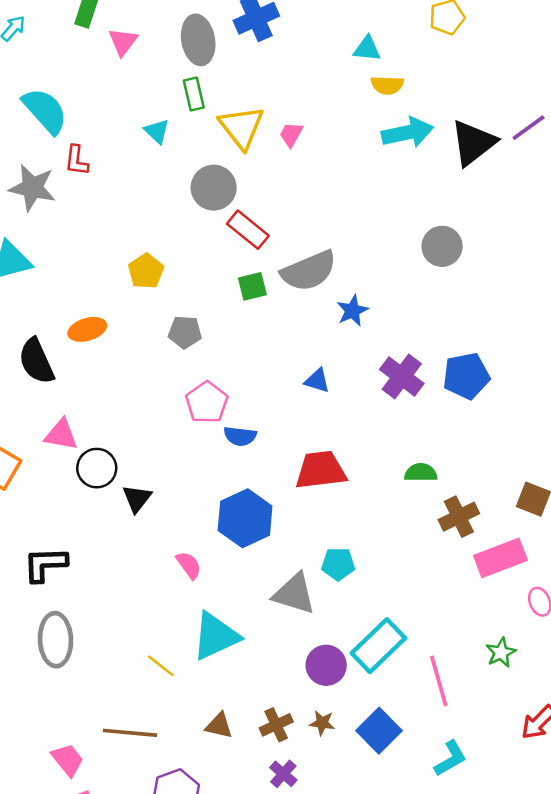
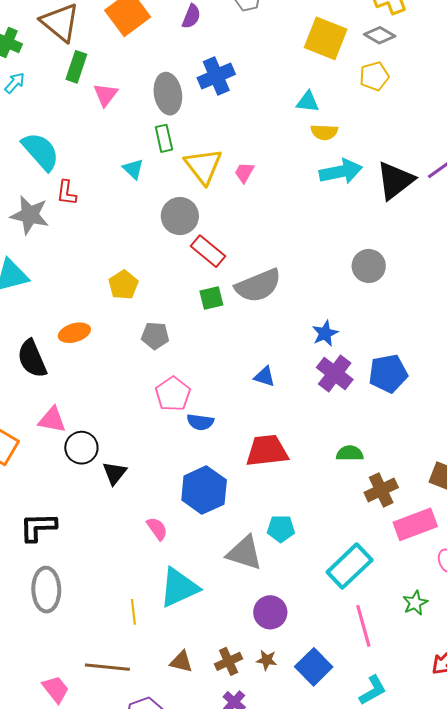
blue star: (353, 311) -> (325, 333), moved
cyan rectangle: (378, 646) -> (350, 566), moved
yellow line: (161, 666) -> (133, 612), turned 45

